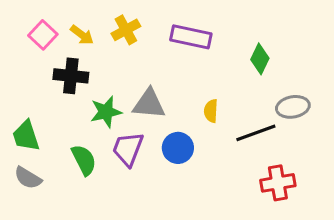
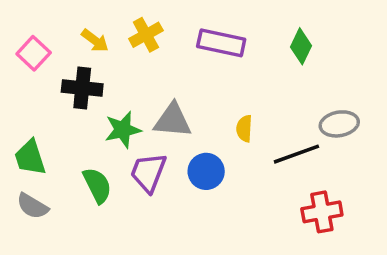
pink square: (43, 35) -> (34, 53), moved
green diamond: (260, 59) -> (301, 46), moved

